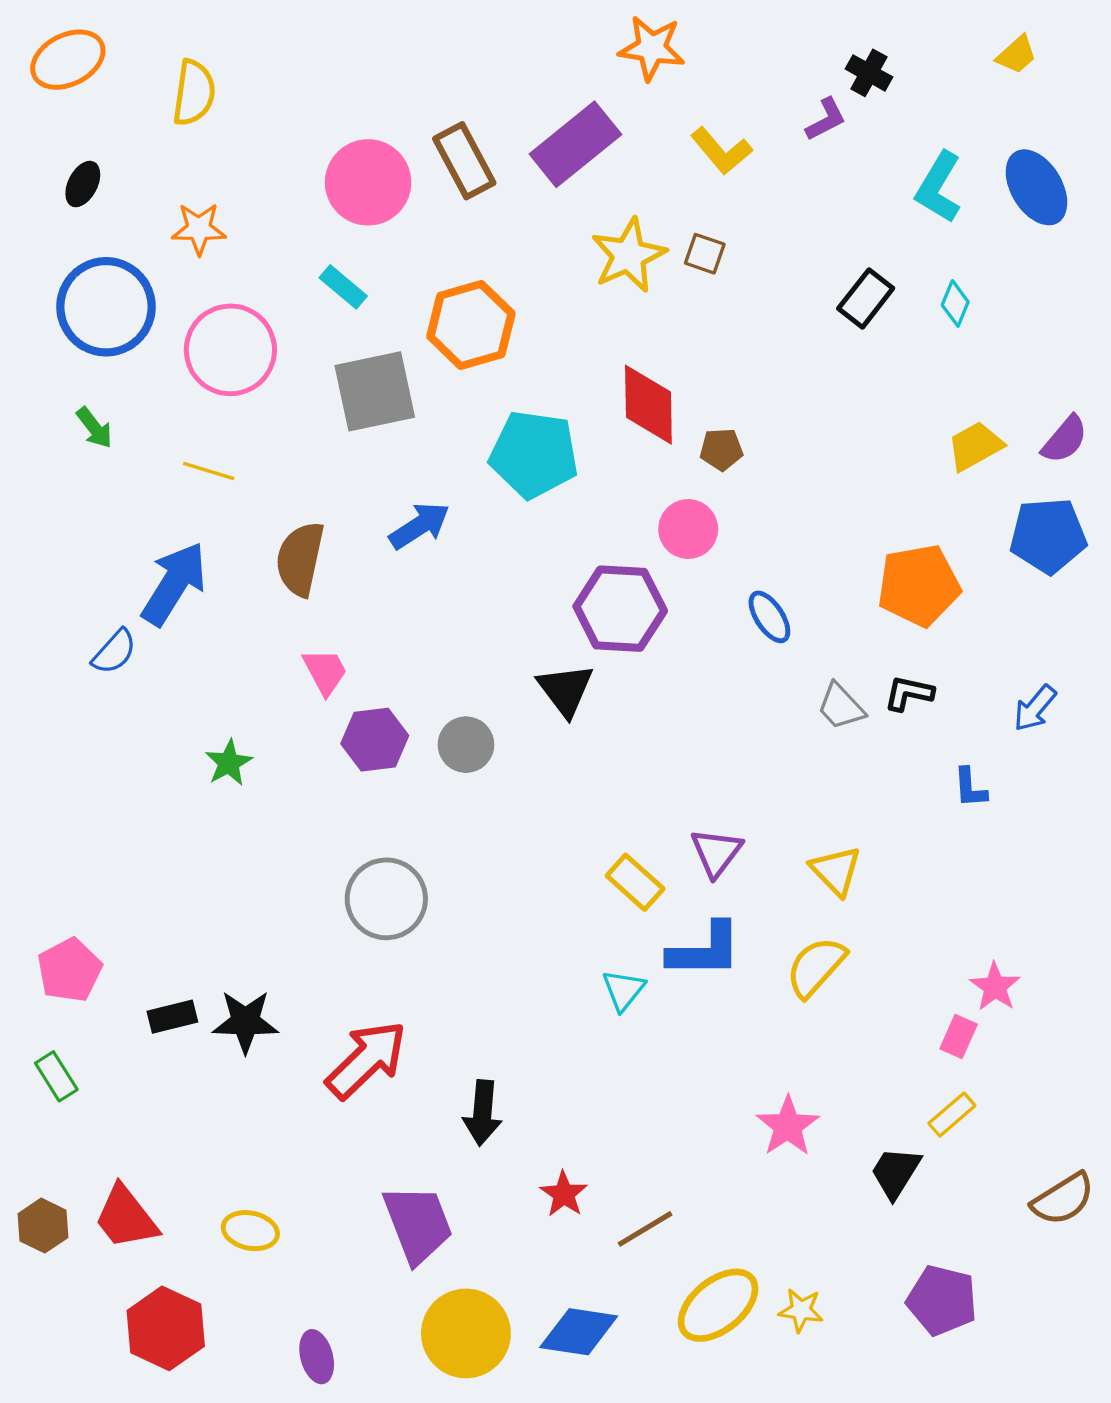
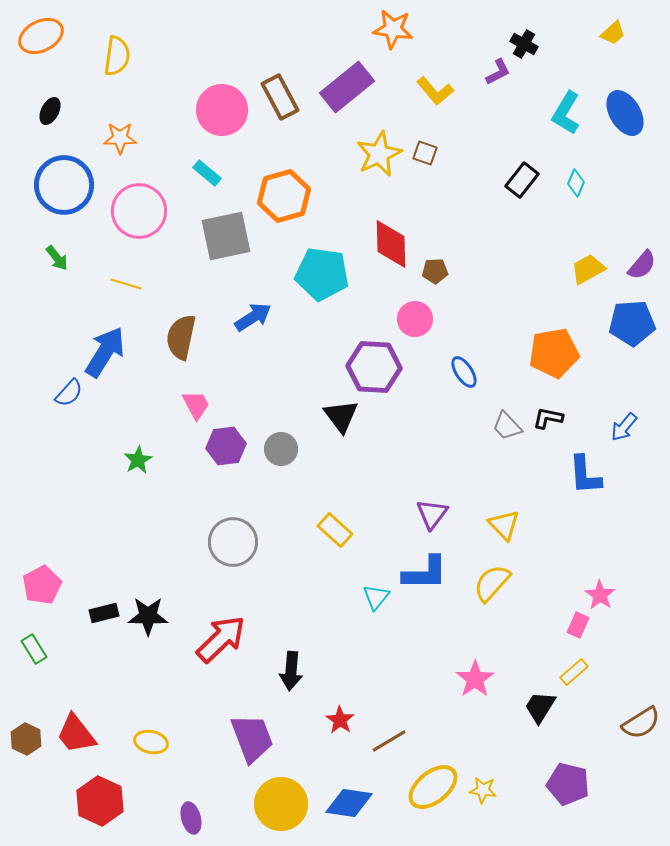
blue L-shape: (970, 788) -> (585, 475), size x1.6
yellow rectangle: (635, 882) -> (335, 530), moved

